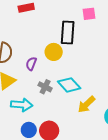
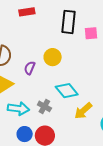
pink square: (89, 14) -> (91, 33), moved
black rectangle: (68, 32) -> (68, 22), moved
gray cross: (45, 87) -> (44, 106), moved

